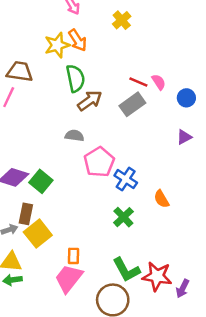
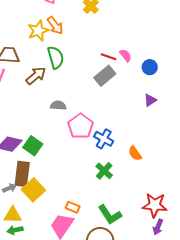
brown arrow: (90, 101) -> (36, 76), moved
brown rectangle: (26, 214) -> (22, 174), size x1.4
orange rectangle: (74, 256) -> (73, 207), moved, turned -64
red star: (157, 276) -> (155, 205), moved

